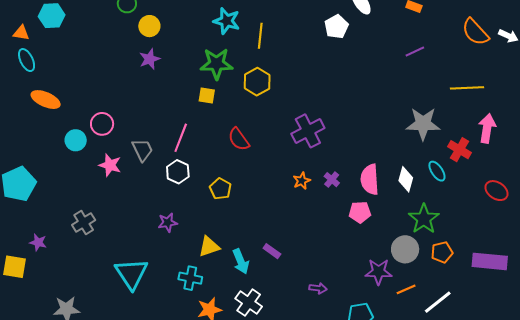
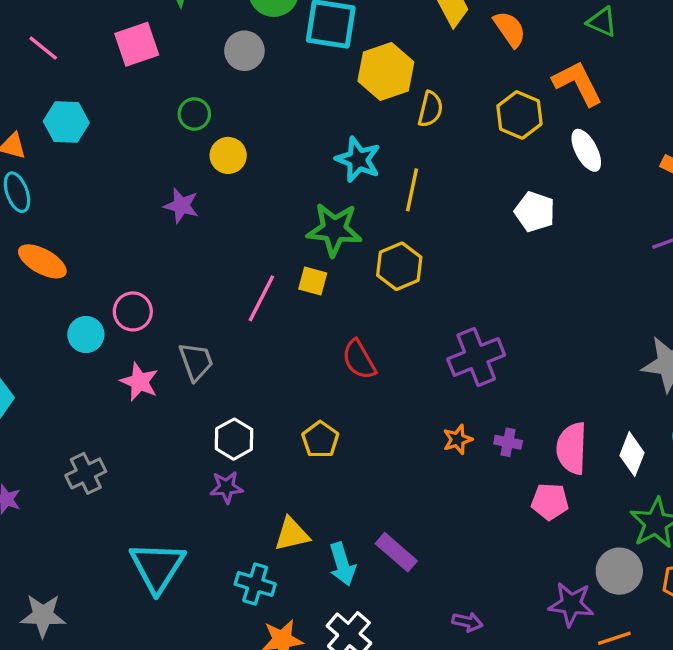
white pentagon: (336, 27) -> (535, 212), moved, turned -30
purple star: (150, 59) -> (181, 206), moved, turned 30
pink line: (181, 138) -> (261, 298), moved
white hexagon: (178, 172) -> (234, 439), moved
purple cross: (332, 180) -> (508, 442), turned -35
purple rectangle: (272, 251) -> (396, 552), size x1.4

